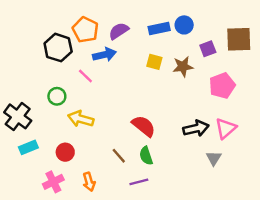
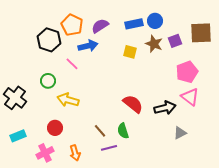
brown star: (183, 67) -> (154, 44), moved, turned 30
red semicircle: (144, 126) -> (133, 104), moved
pink triangle: (226, 128) -> (190, 97), moved, turned -42
cyan rectangle: (28, 147) -> (18, 136), moved
gray triangle: (214, 158) -> (180, 133), turned 32
purple line: (139, 182) -> (109, 148), moved

